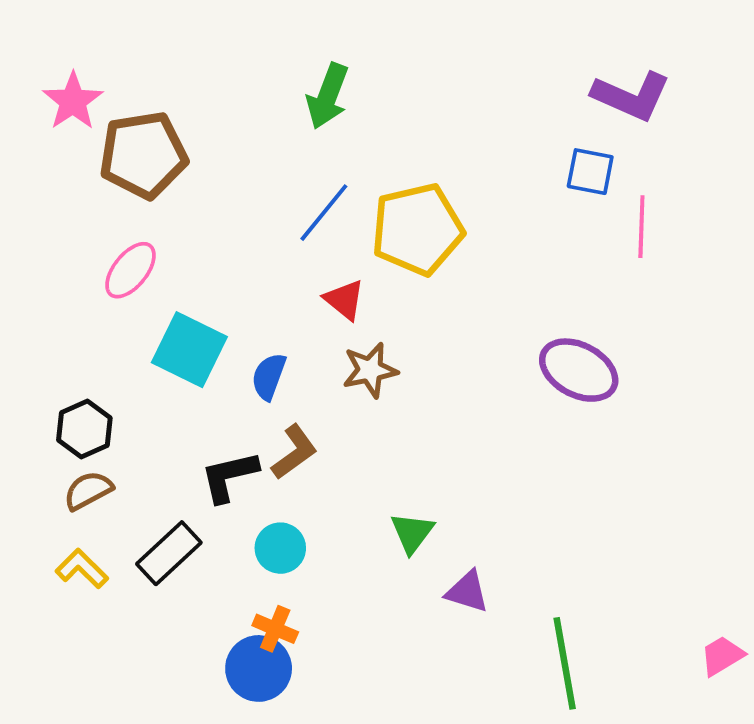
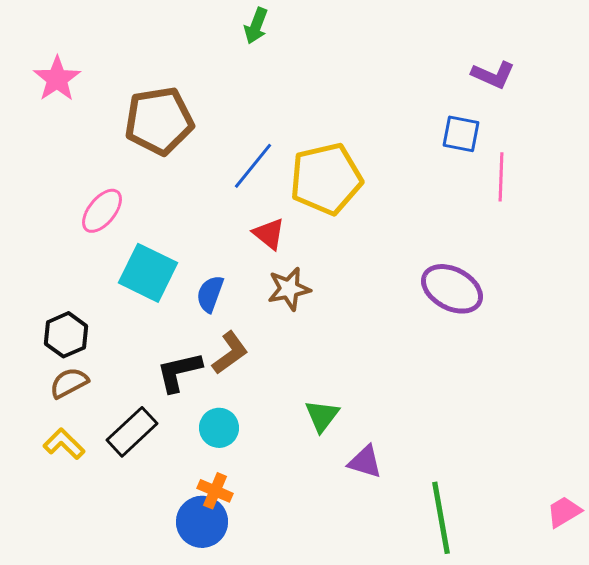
green arrow: (328, 96) -> (256, 26), moved, size x0.7
purple L-shape: (631, 96) -> (493, 75), size x0.7
brown pentagon: (143, 155) -> (159, 121), moved

